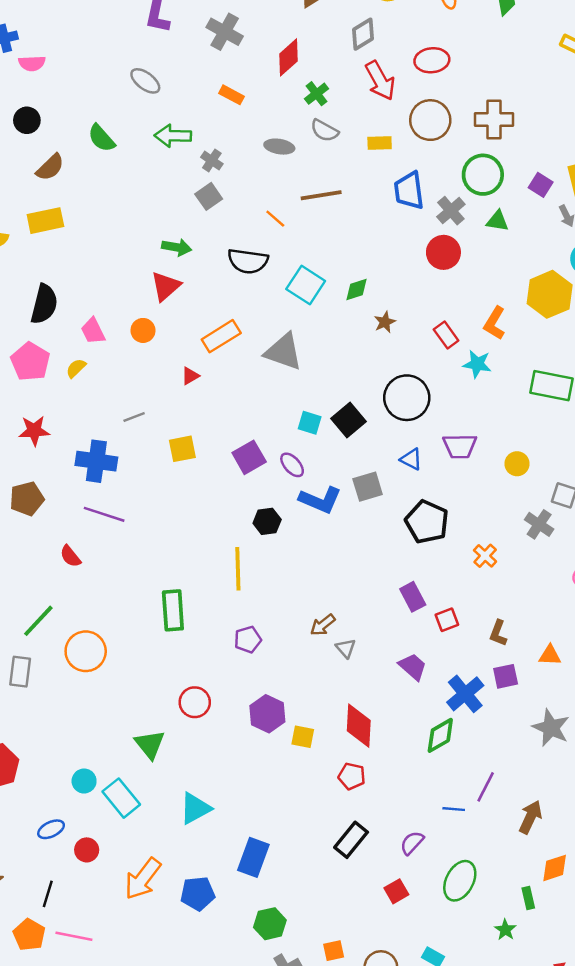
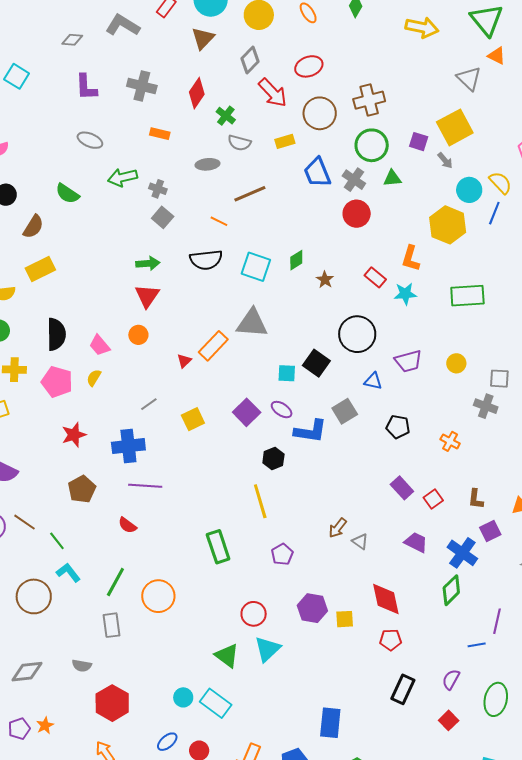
orange rectangle: (221, 336) -> (213, 346), moved
black pentagon: (427, 522) -> (398, 427), size x0.7
cyan triangle: (195, 808) -> (267, 649), moved

